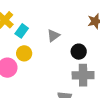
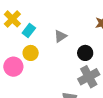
gray cross: (83, 75) -> (89, 77), turned -30

